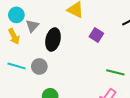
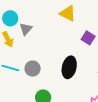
black ellipse: (53, 40) -> (69, 67), moved

